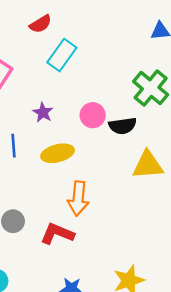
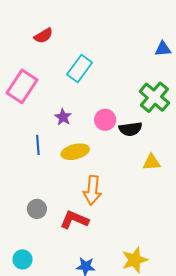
red semicircle: (41, 24) -> (43, 36), moved
yellow triangle: (148, 165) -> (152, 162), size x0.7

